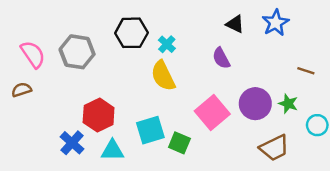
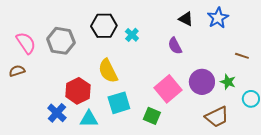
yellow semicircle: (163, 76) -> (108, 71), moved
green square: (179, 143) -> (152, 116), moved

